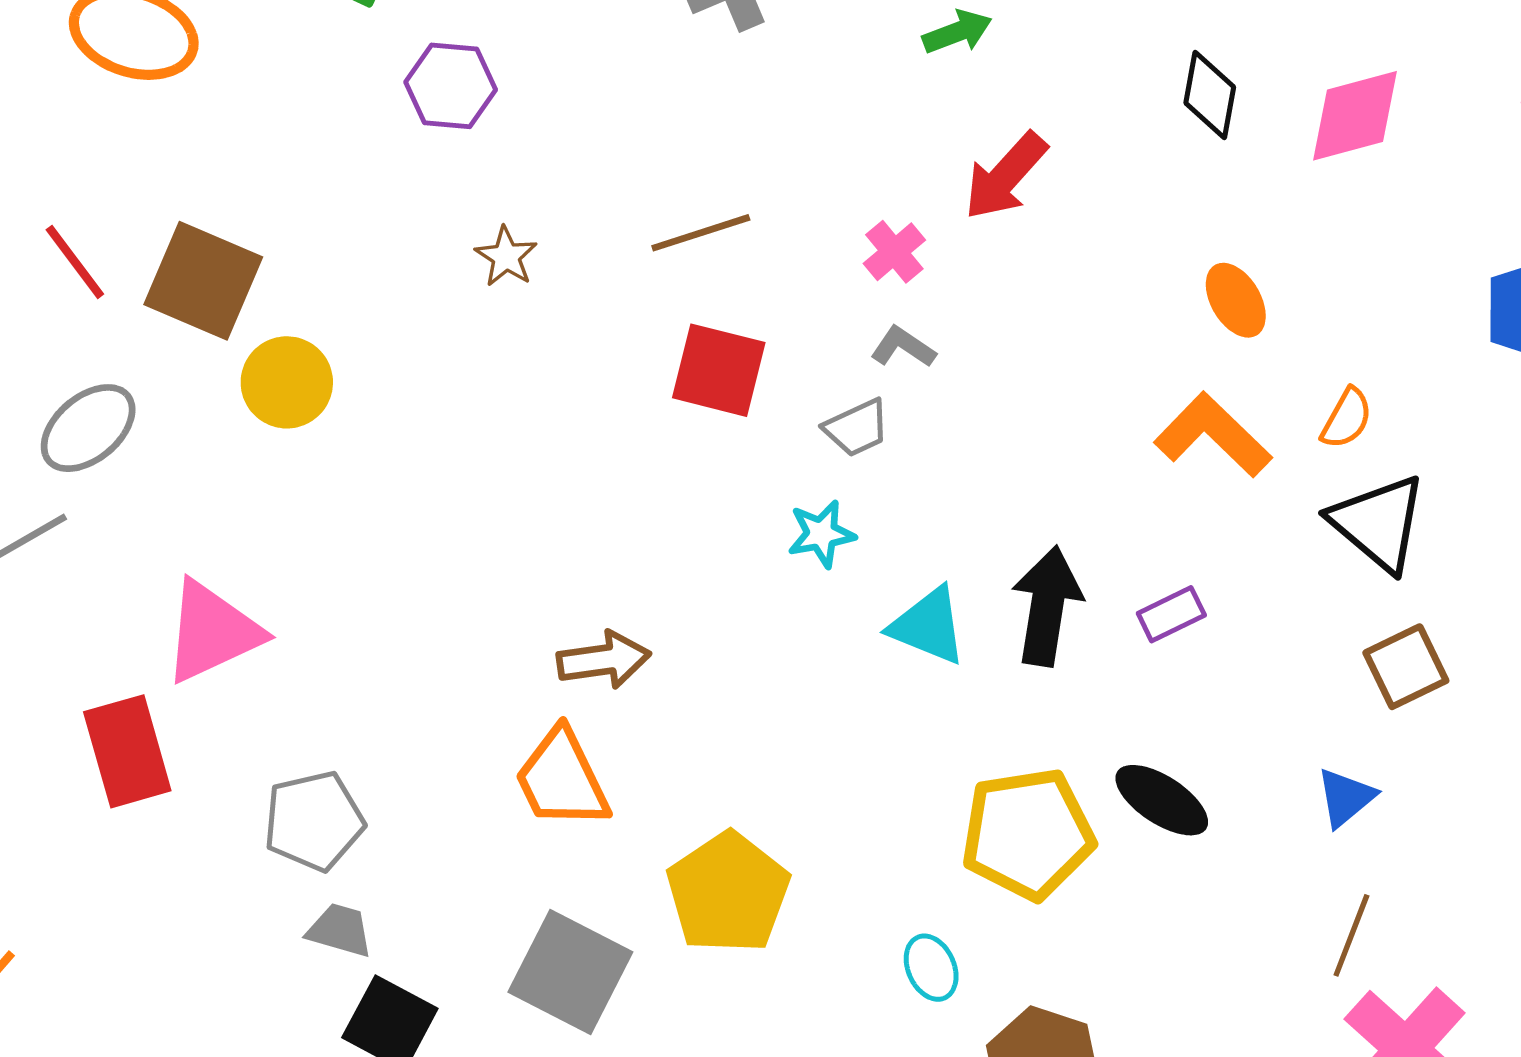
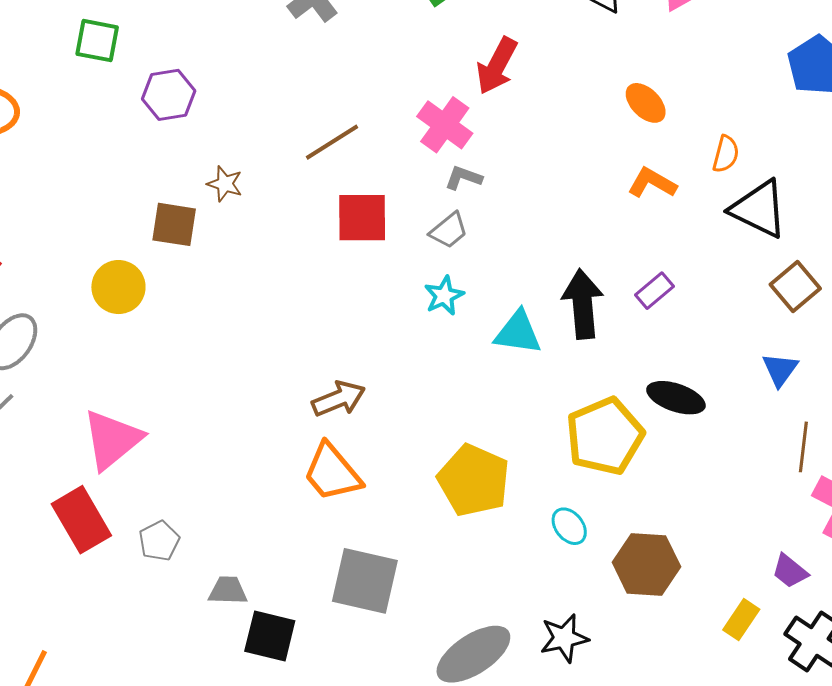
pink cross: (894, 252) -> (445, 125), size x1.5
brown square: (203, 281) -> (174, 224), moved, size x0.7
orange L-shape: (1213, 435) -> (652, 183), size x0.7
gray pentagon: (314, 821) -> (159, 541), moved, size x0.7
yellow pentagon: (728, 893) -> (474, 480), moved

